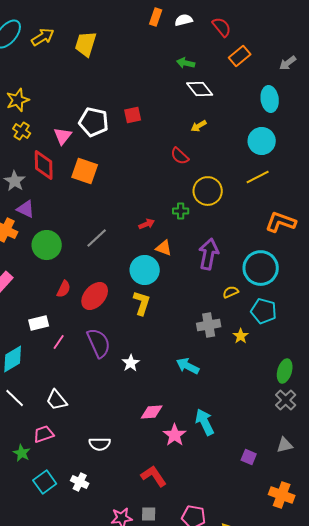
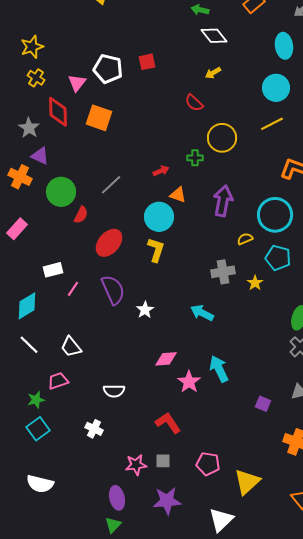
red semicircle: (64, 289) -> (81, 215), moved
green star: (22, 453) -> (36, 400), turned 30
cyan square: (45, 482) -> (38, 429), moved

